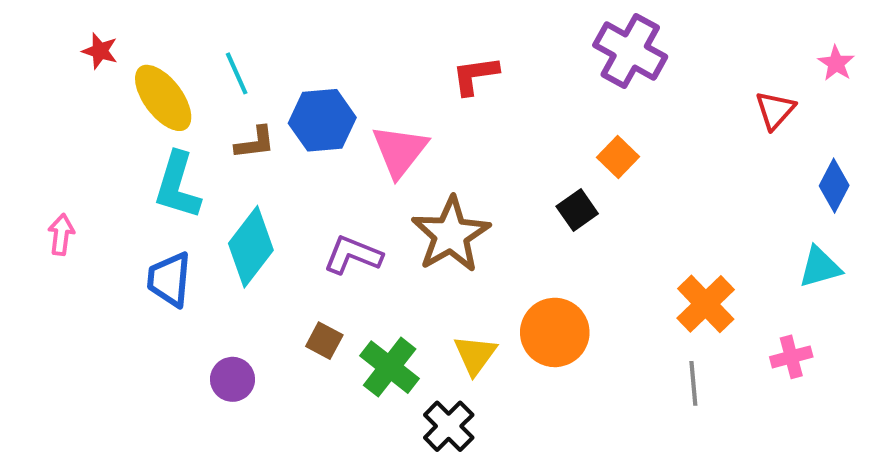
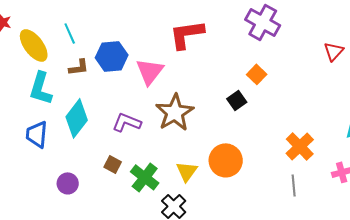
red L-shape: (475, 75) -> (187, 34), size x1.5

